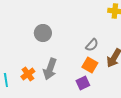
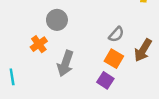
orange cross: (28, 74) -> (39, 44), moved
purple square: (83, 83) -> (105, 80), turned -32

